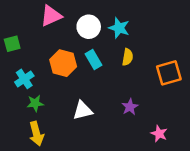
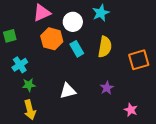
cyan star: (119, 28) -> (101, 13), moved, turned 30
yellow semicircle: (128, 57) -> (105, 47), size x1.5
orange hexagon: (63, 63) -> (52, 39), moved

